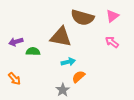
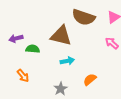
orange semicircle: (78, 77) -> (90, 80), moved
orange arrow: (14, 79) -> (23, 76), moved

